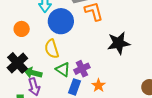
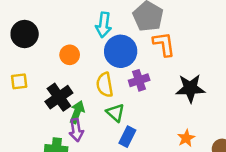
purple cross: (82, 69) -> (139, 80), moved
green arrow: (33, 73) -> (77, 112), turned 90
orange star: (99, 85) -> (186, 138), moved

